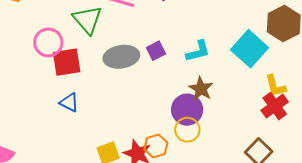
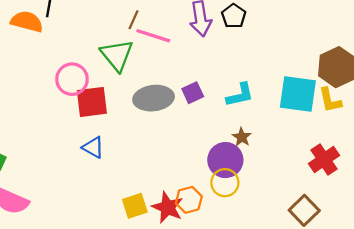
cyan square: (249, 49) -> (298, 94), turned -36
yellow L-shape: (275, 86) -> (330, 100), moved
brown star: (201, 89) -> (242, 137), size x0.7

